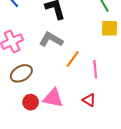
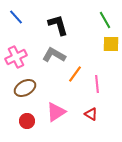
pink triangle: (53, 98) -> (56, 112), turned -45
red circle: (31, 102) -> (27, 121), moved

